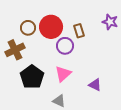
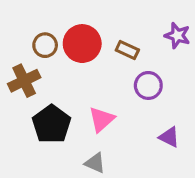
brown rectangle: (79, 31) -> (127, 50), turned -48
purple circle: (65, 46) -> (148, 85), moved
purple triangle: (95, 85) -> (169, 137), moved

